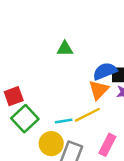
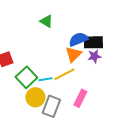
green triangle: (65, 49) -> (46, 21), turned 32
green square: (25, 119) -> (26, 77), moved

